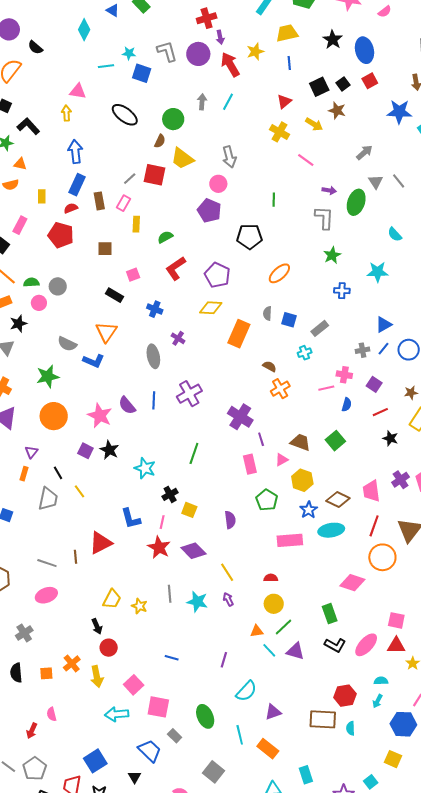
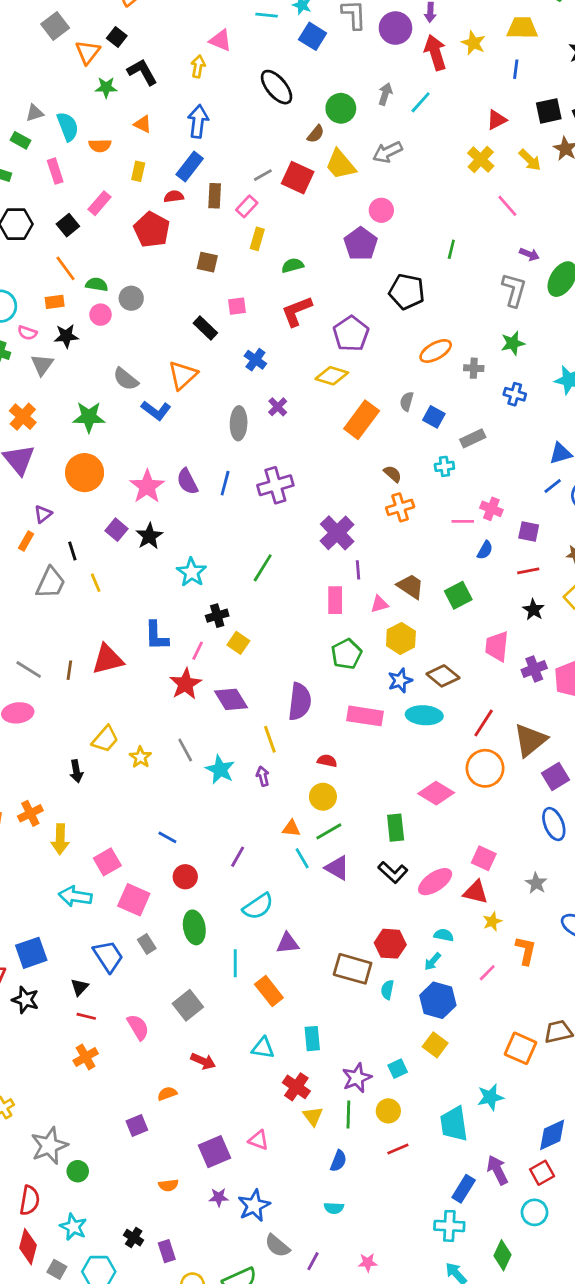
yellow star: (255, 52) -> (473, 43), turned 30
gray arrow: (229, 157) -> (388, 152), moved, turned 65
orange triangle: (20, 164) -> (143, 124), moved
gray cross: (363, 350) -> (474, 368), moved
purple square: (374, 384) -> (529, 532), turned -35
pink trapezoid: (371, 491) -> (497, 646), moved
purple semicircle: (230, 520) -> (300, 702), moved, size x1.5
gray line: (170, 594) -> (185, 750), turned -36
red circle: (109, 648) -> (185, 877), moved
blue hexagon: (403, 724) -> (438, 1000), moved

